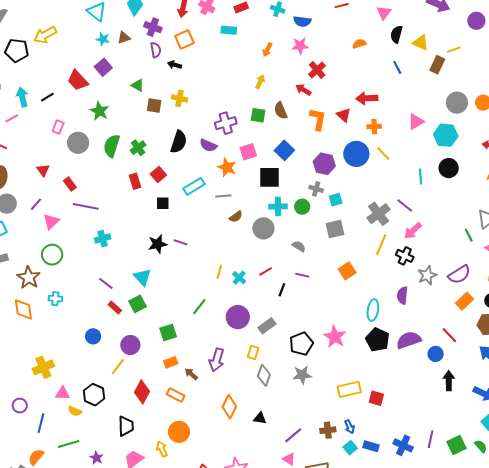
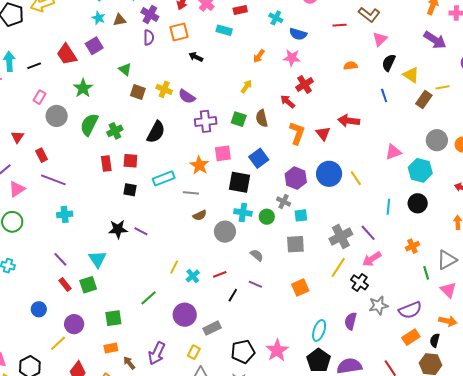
black arrow: (174, 65) -> (196, 57), moved
orange cross: (374, 127) -> (412, 246), moved, turned -32
purple semicircle: (208, 145) -> (187, 96), moved
red square: (158, 174) -> (130, 161), turned 35

